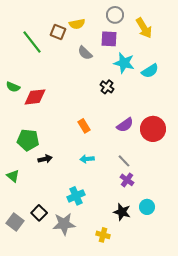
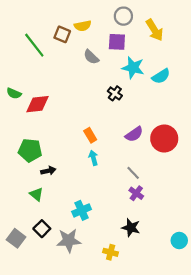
cyan arrow: (87, 159) -> (93, 158), moved, turned 80
green triangle: (13, 176) -> (36, 194), moved
cyan circle: (147, 207) -> (179, 240), moved

